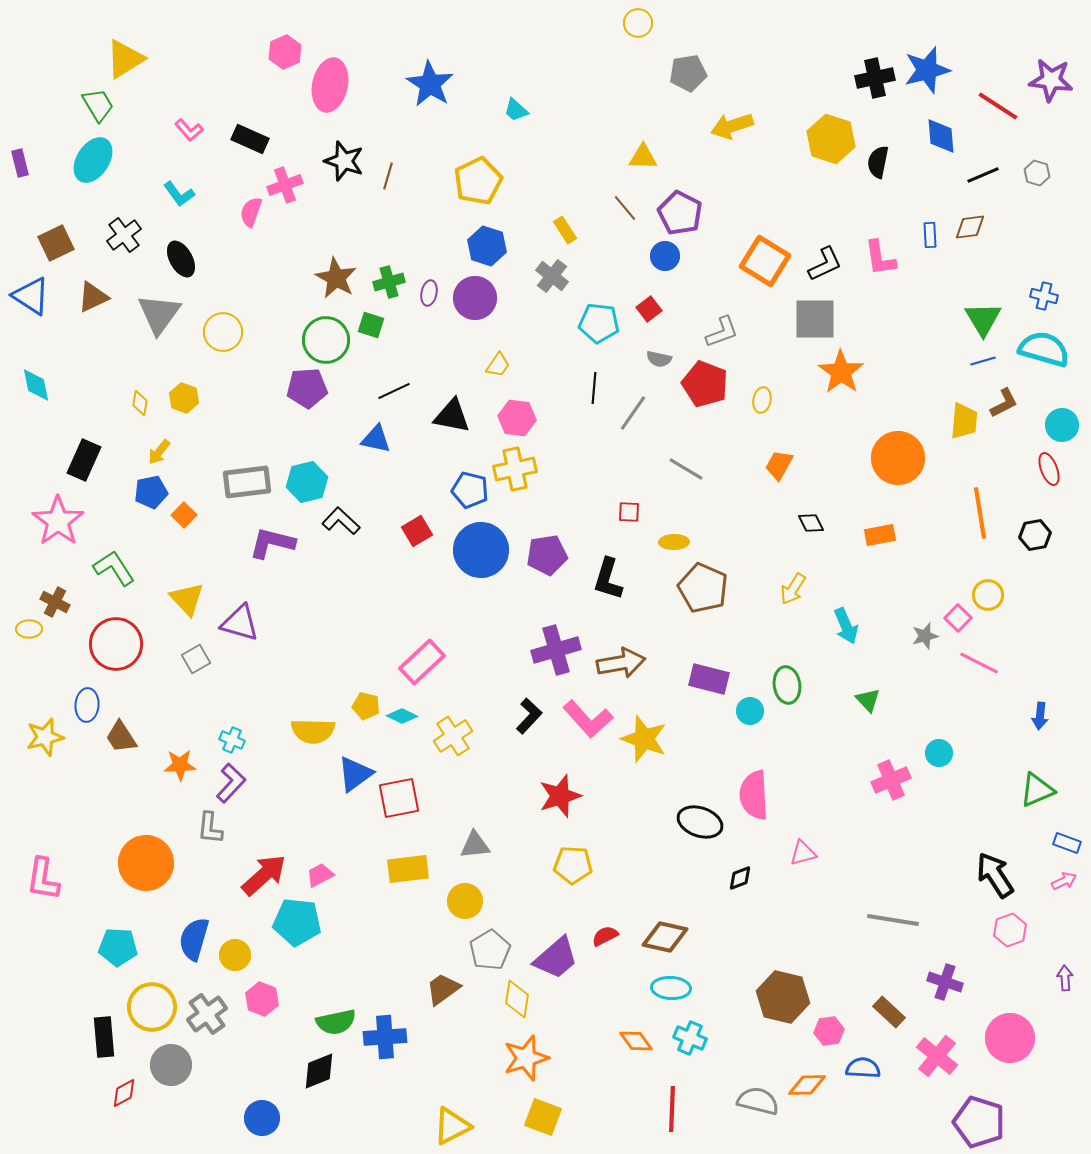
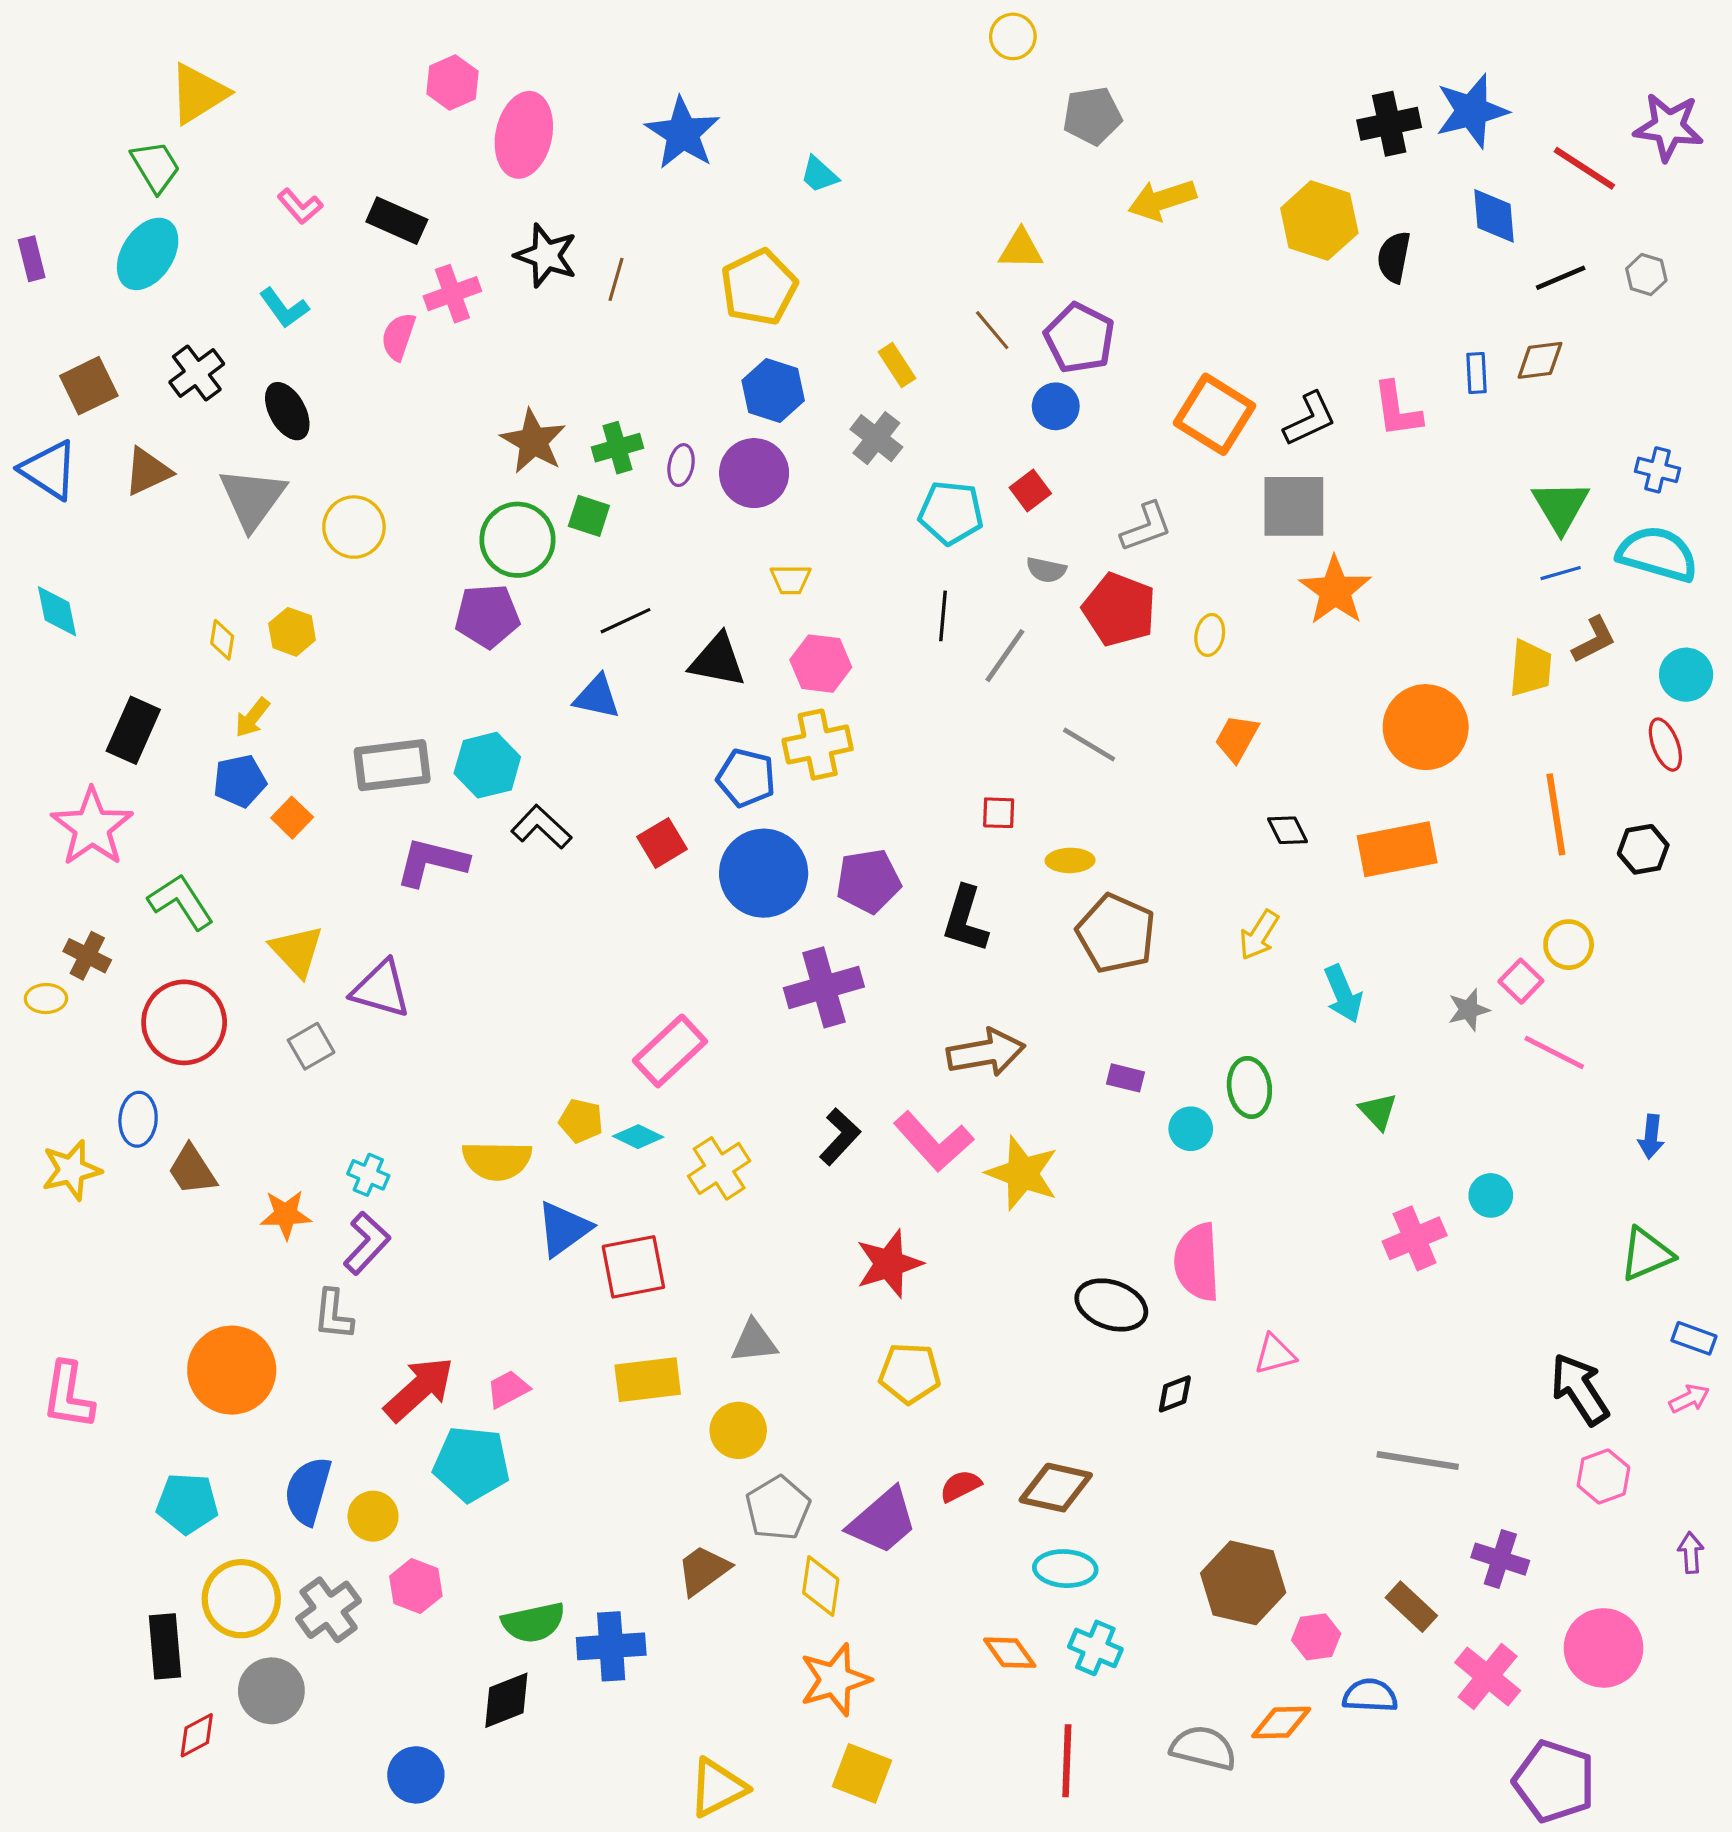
yellow trapezoid: (498, 365) -> (791, 579), turned 56
orange rectangle: (880, 535) -> (1397, 849), size x1.6
purple cross: (556, 650) -> (824, 987), moved
purple rectangle: (709, 679) -> (1126, 1078), size x0.6

